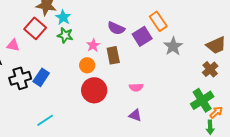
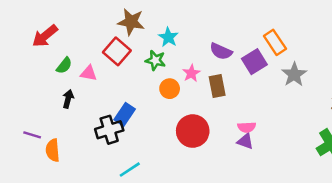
cyan star: (63, 17) -> (168, 37), moved
orange circle: (87, 65) -> (170, 89), moved
black cross: (20, 78) -> (109, 130), moved
purple triangle: (135, 115) -> (245, 141), moved

